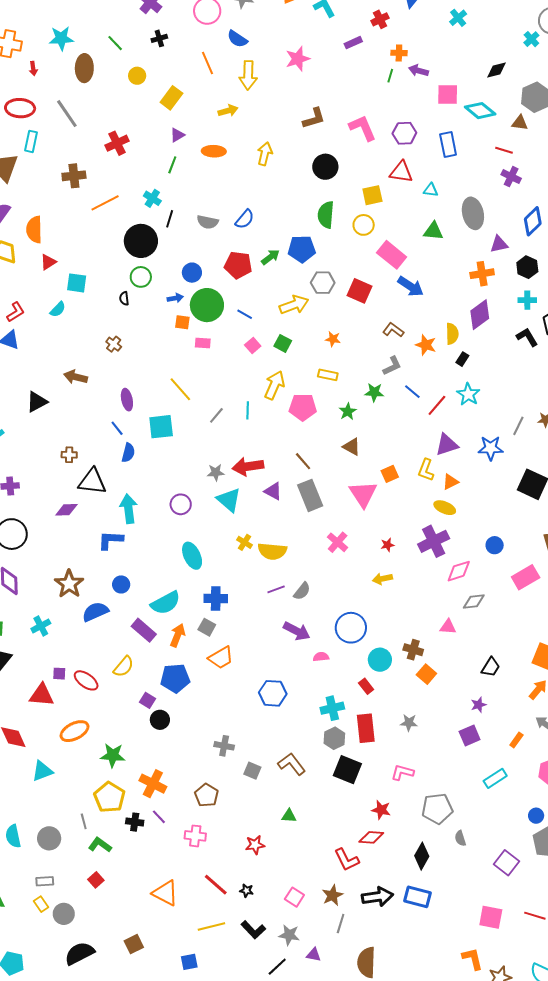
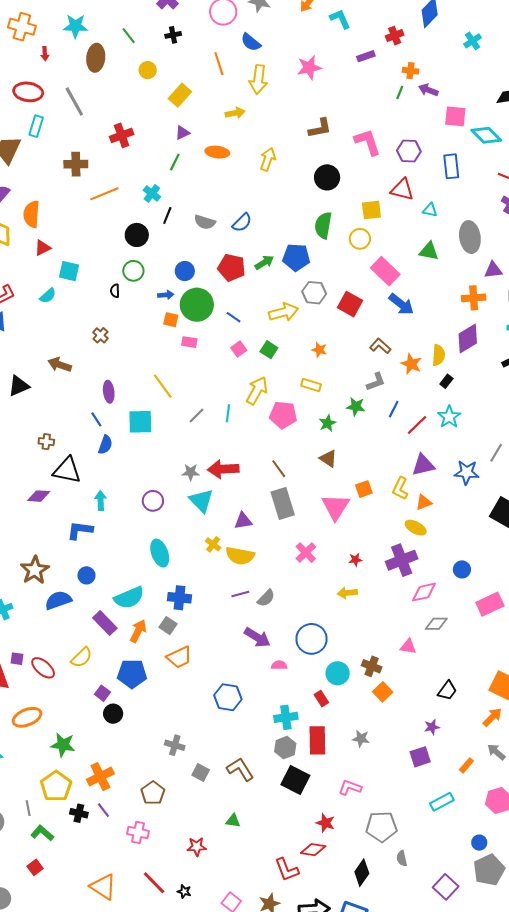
black circle: (141, 241) -> (137, 235), size x0.7
blue line: (412, 392) -> (394, 409), turned 72
purple triangle: (273, 491) -> (243, 521), moved, turned -42
cyan arrow: (129, 509) -> (101, 501), size x0.7
orange cross: (153, 784) -> (100, 777), turned 32

